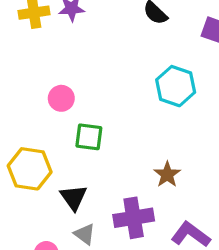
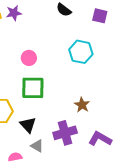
pink circle: (61, 98) -> (29, 58), moved
green square: (89, 137) -> (33, 88), size x1.4

